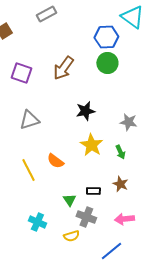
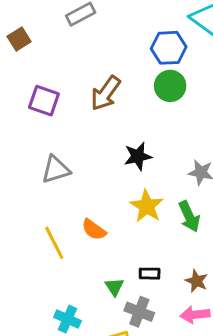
green arrow: (120, 152) -> (189, 216), size x1.5
brown star: (120, 184) -> (196, 281), moved

